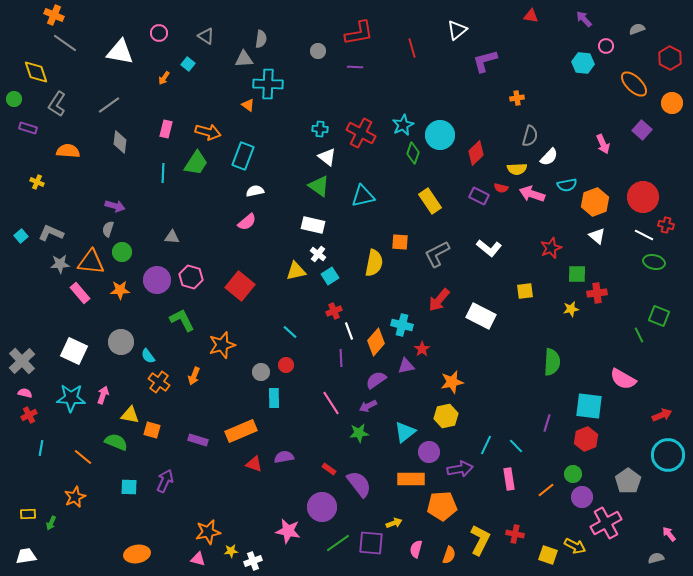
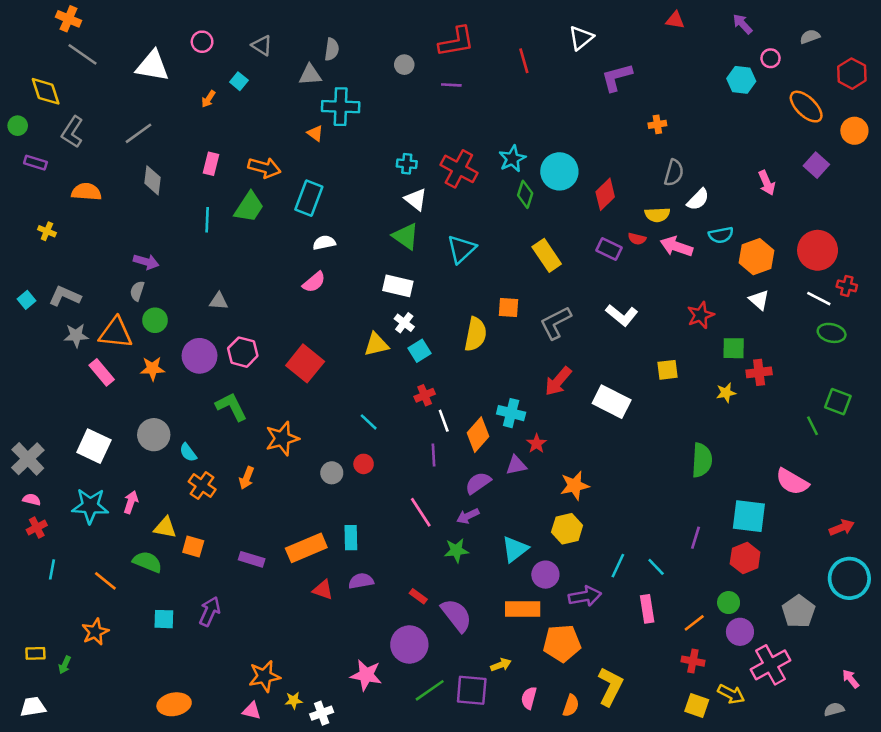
cyan triangle: (363, 196) -> (461, 249), turned -30
cyan rectangle: (274, 398) -> (351, 538), moved
red cross: (515, 534) -> (693, 661), moved

